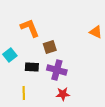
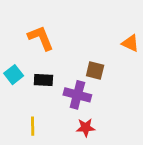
brown square: (50, 47) -> (95, 70), moved, turned 32
black rectangle: (32, 67) -> (43, 80), moved

